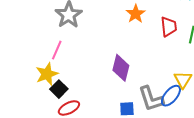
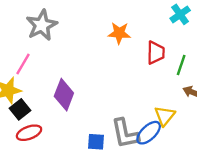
orange star: (136, 14) -> (119, 33), turned 30
purple diamond: (121, 68) -> (64, 95), moved

